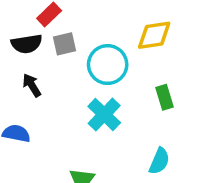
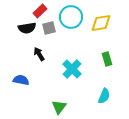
cyan circle: (108, 65) -> (71, 17), moved
black arrow: (32, 85) -> (39, 54), moved

